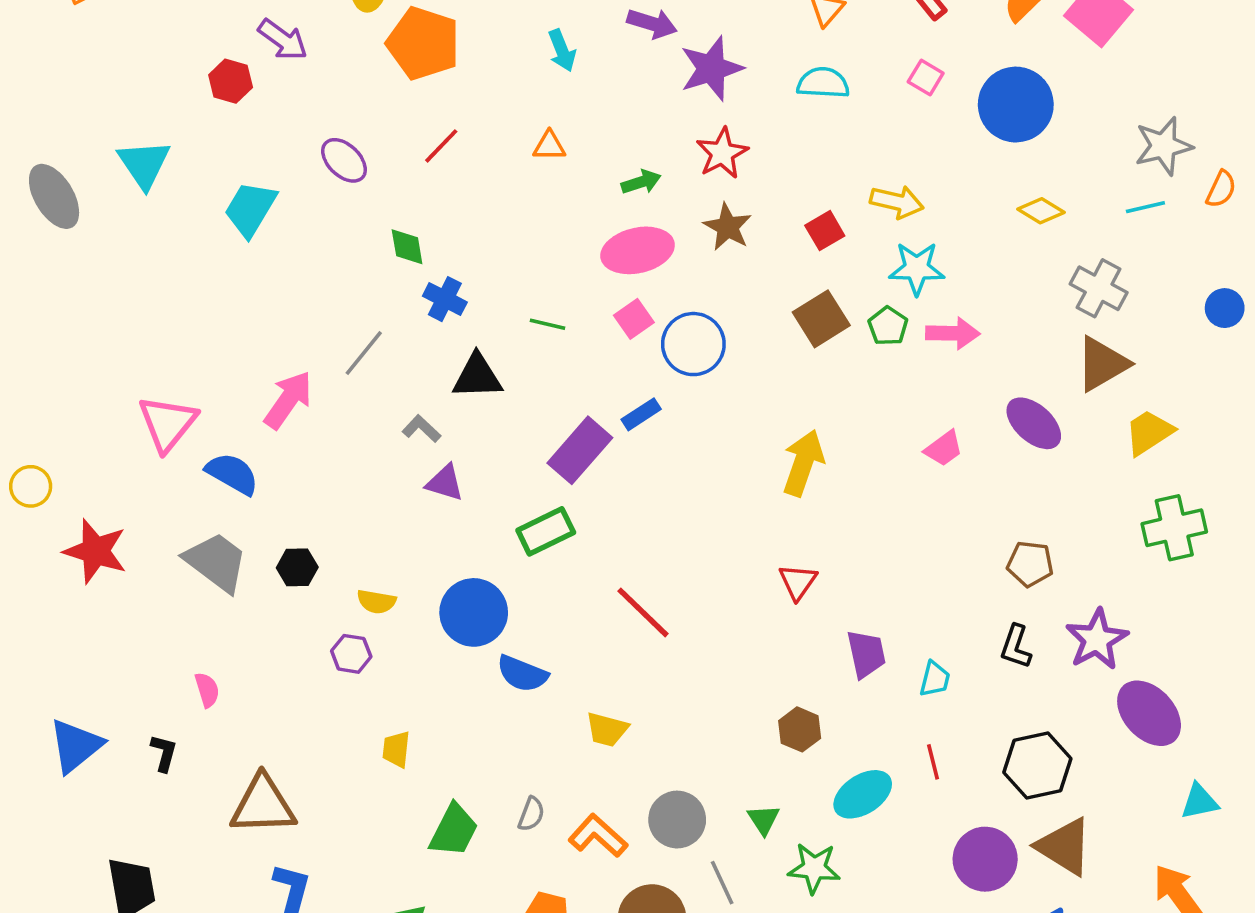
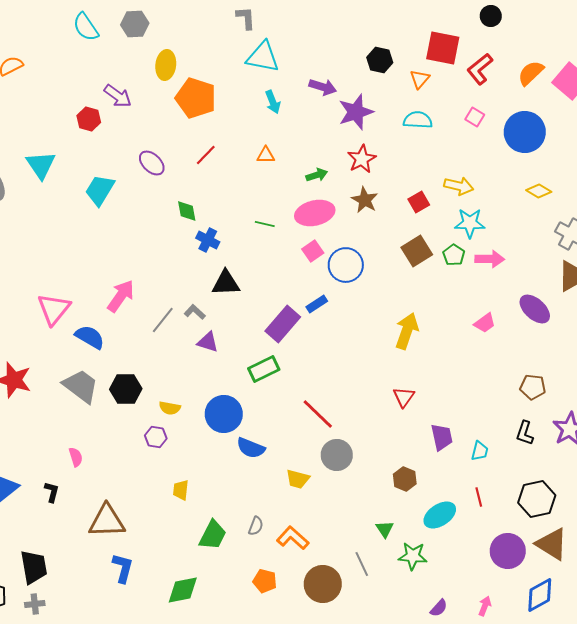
green line: (547, 324) -> (265, 224), moved
gray line: (364, 353) -> (163, 320), moved
black hexagon: (297, 567) -> (126, 389), size x1.4
gray circle: (677, 820) -> (337, 455), moved

